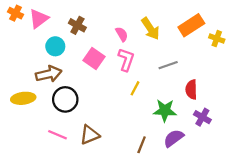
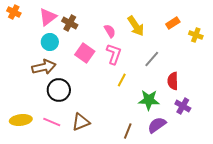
pink triangle: (39, 19) -> (48, 17), moved
orange rectangle: (191, 25) -> (173, 23), size x0.6
gray line: (168, 65) -> (152, 59), turned -30
yellow ellipse: (23, 98) -> (21, 120), moved

